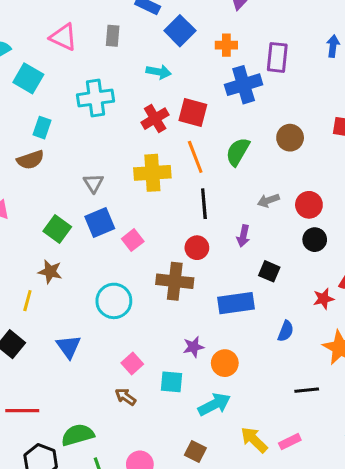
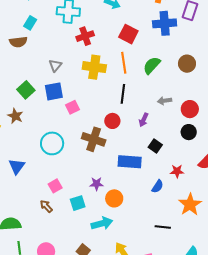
red cross: (155, 119) -> (85, 36), moved
red star: (323, 299) -> (177, 171), moved
cyan square: (171, 382) -> (78, 203), turned -35

